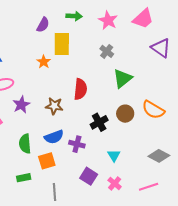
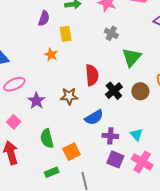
yellow rectangle: (62, 44) -> (66, 34), size x0.7
black cross: (99, 122) -> (114, 91), moved
blue semicircle: (54, 137) -> (94, 117), moved
purple cross: (77, 144) -> (110, 136), moved
pink cross: (115, 183) -> (142, 162), size x1.5

